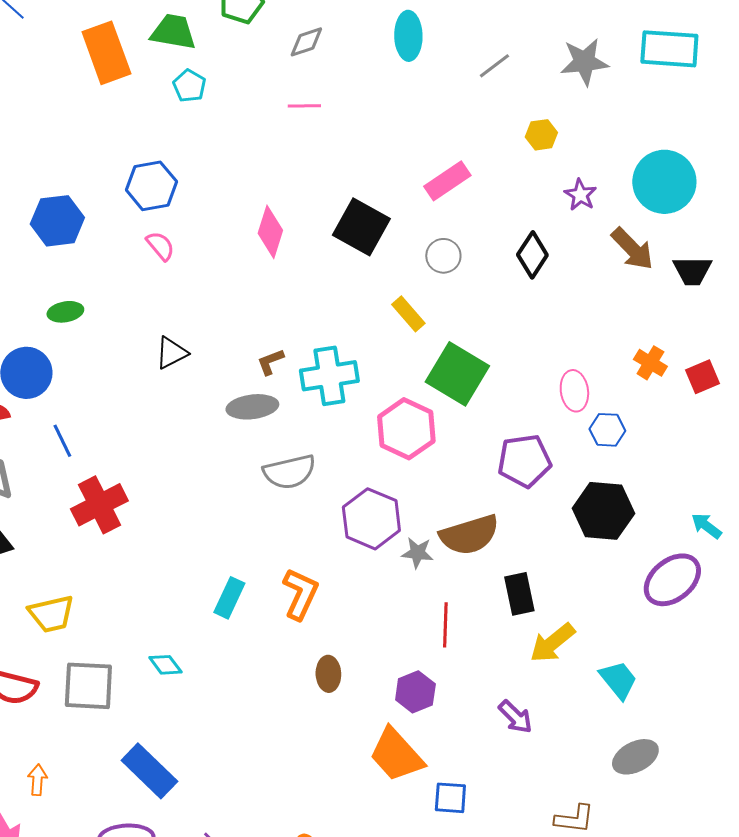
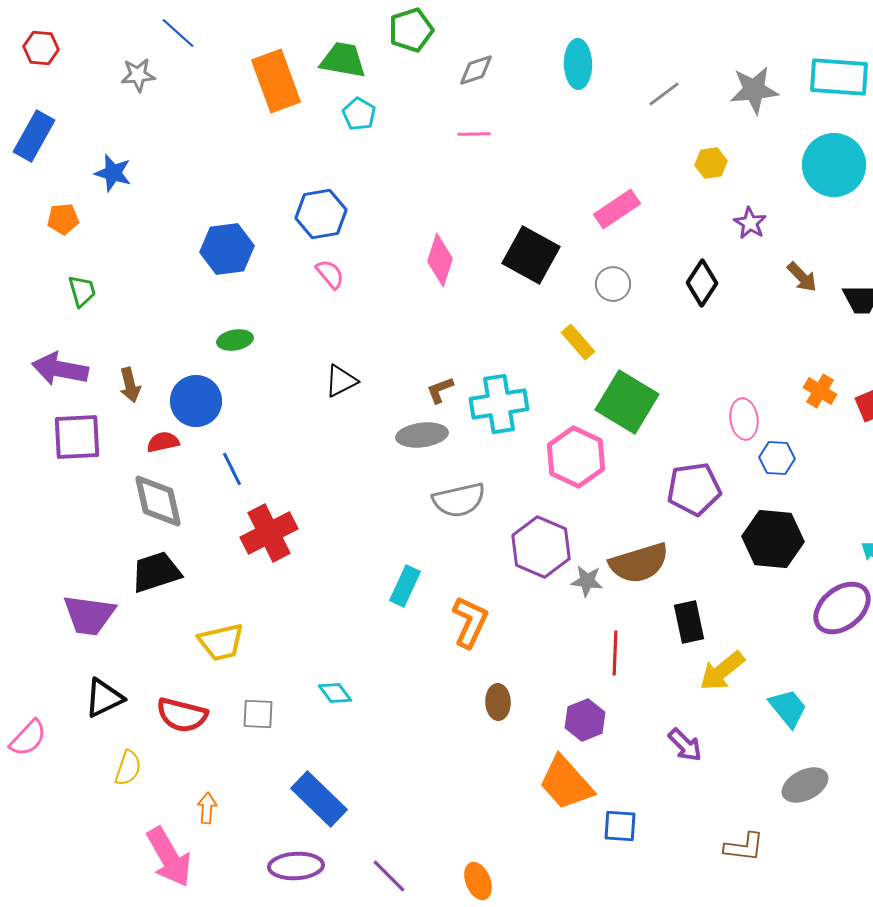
cyan circle: (664, 182) -> (834, 165), moved
brown arrow: (632, 249) -> (802, 277), size x0.7
cyan rectangle: (229, 598) -> (405, 586), moved
gray square: (88, 686) -> (258, 714), size x0.6

